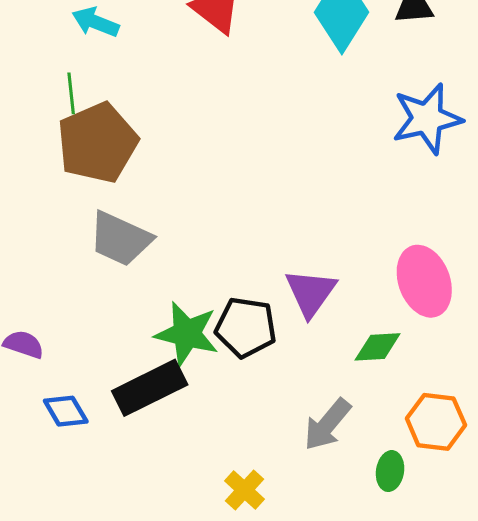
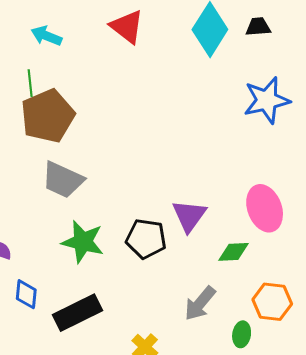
green star: (187, 334) -> (83, 242), moved
black rectangle: (150, 388) -> (77, 313), moved
blue diamond: (66, 411) -> (26, 294), turned 36

